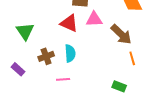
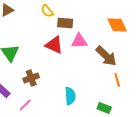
cyan semicircle: (70, 53) -> (70, 96), moved
pink line: (63, 79) -> (25, 105), moved, turned -40

